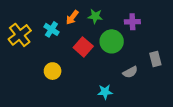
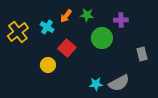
red square: (83, 47) -> (67, 48), moved
gray semicircle: (130, 72) -> (119, 83), moved, size x1.5

